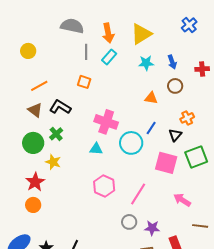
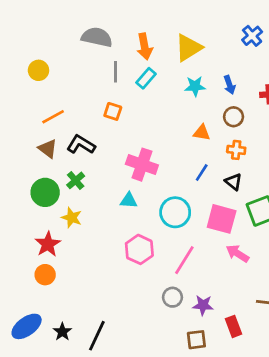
orange cross: (187, 118) -> (236, 150), moved, turned 32
black triangle: (175, 135) -> (234, 182), turned -32
cyan circle: (131, 143) -> (175, 212), moved
pink arrow: (182, 200) -> (237, 253), moved

